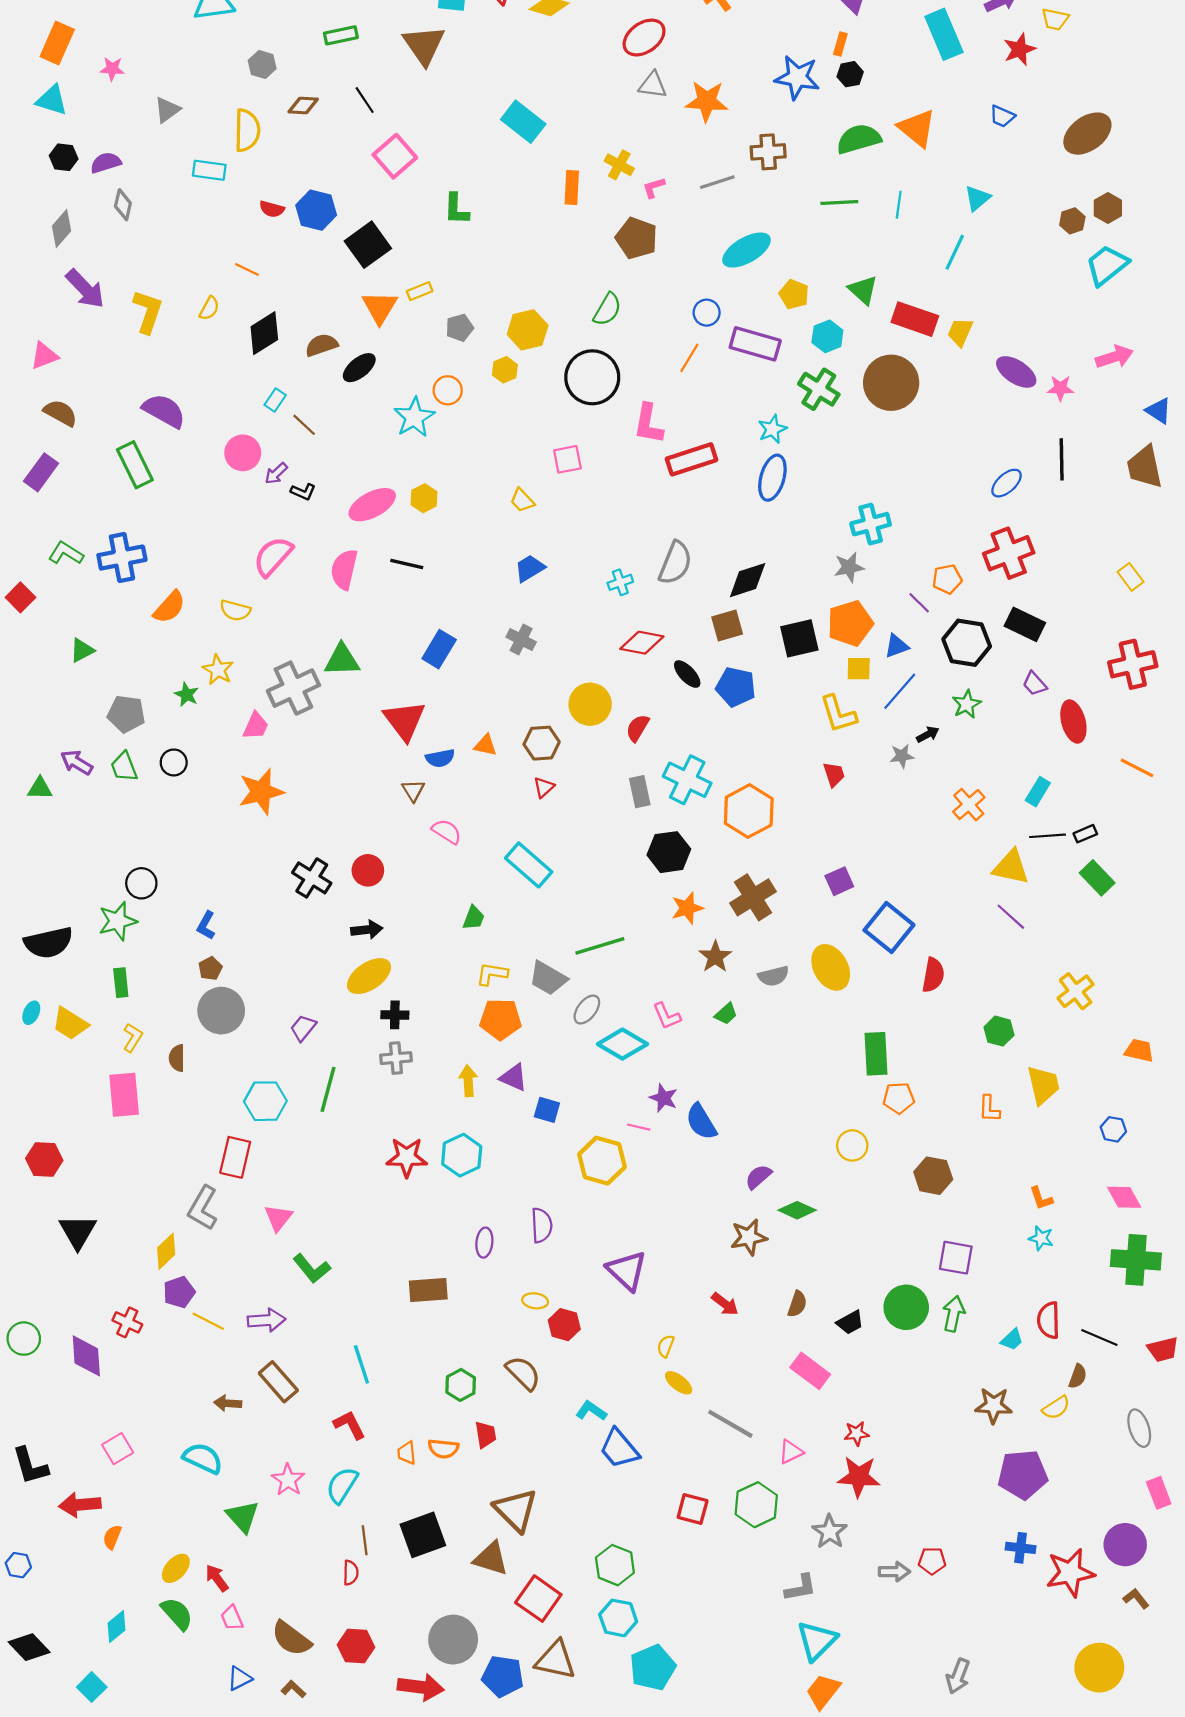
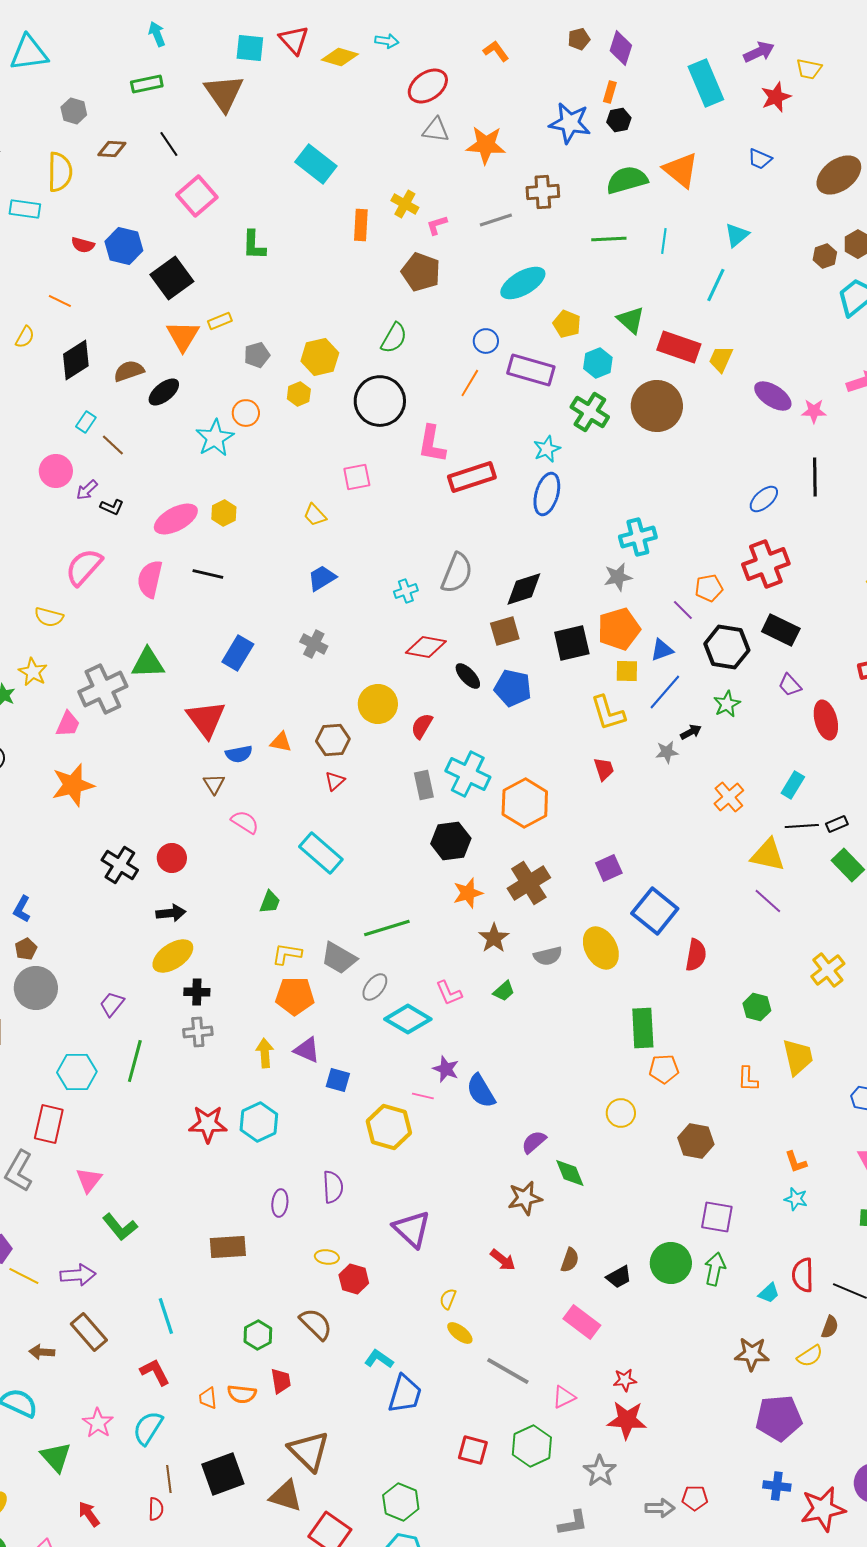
green diamond: (797, 1210) -> (570, 1173), turned 44
blue trapezoid: (619, 1449) -> (405, 1394), turned -123
red arrow: (217, 1578) -> (89, 1514), moved

